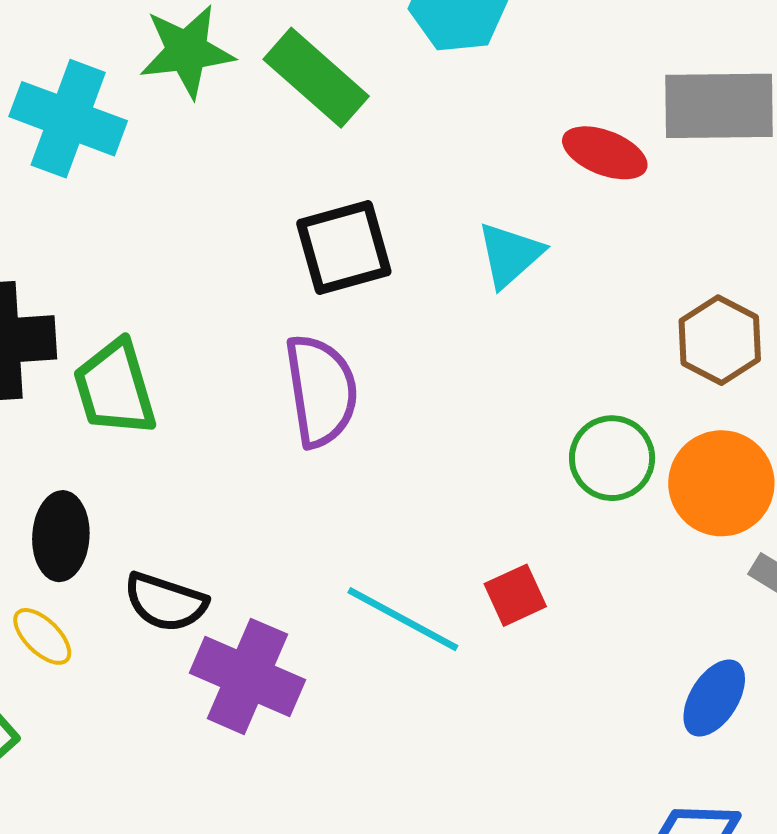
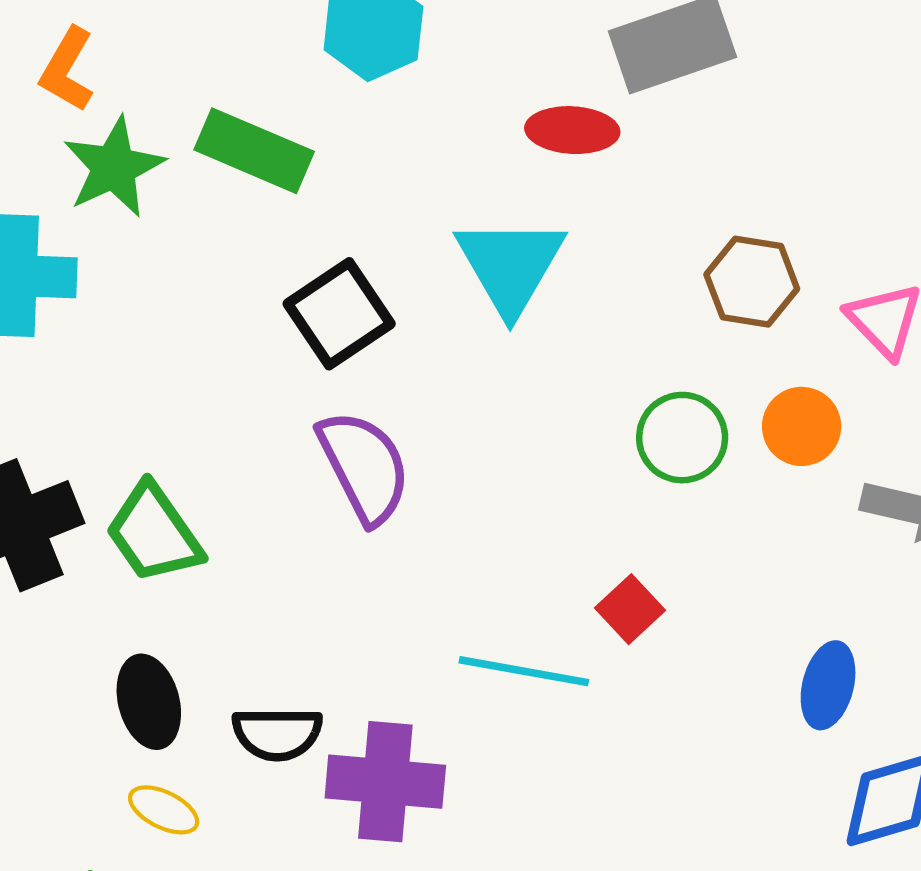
cyan triangle: (510, 255) -> (510, 265), size x1.5
orange circle: (721, 483) -> (802, 426), size x0.7
blue ellipse: (714, 698) -> (828, 685), moved

